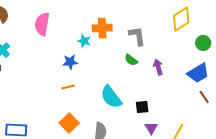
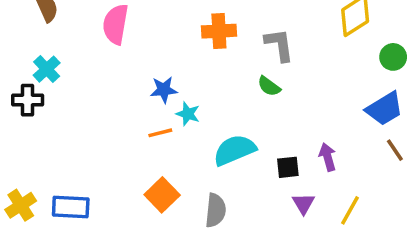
cyan star: (84, 41) -> (188, 114), moved
purple arrow: (158, 67) -> (328, 157), moved
cyan semicircle: (111, 97) -> (234, 150), turned 105

